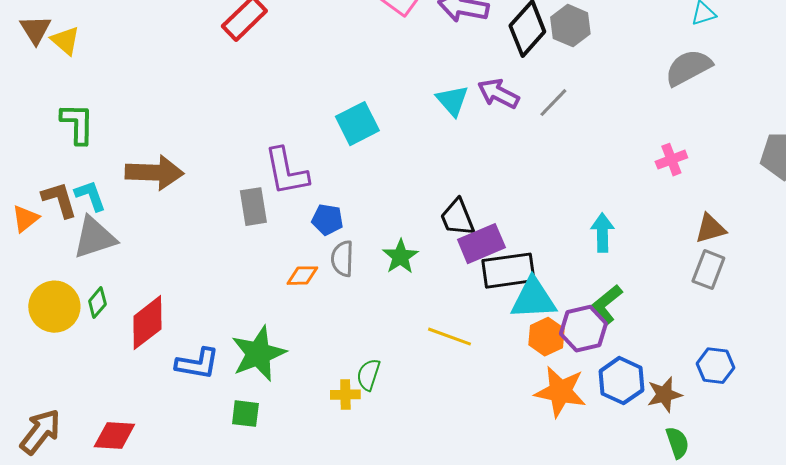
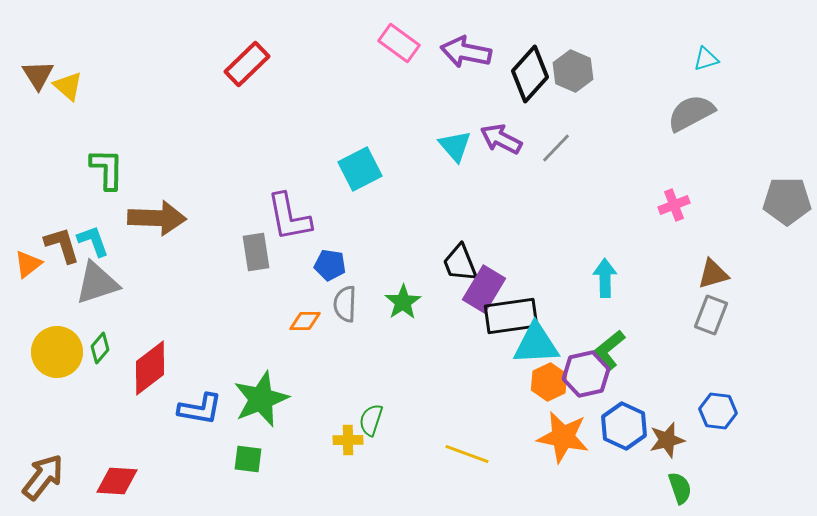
green L-shape: (77, 124) -> (107, 169), moved
purple rectangle: (481, 244) -> (484, 289), turned -36
yellow line: (449, 337) -> (467, 454), moved

